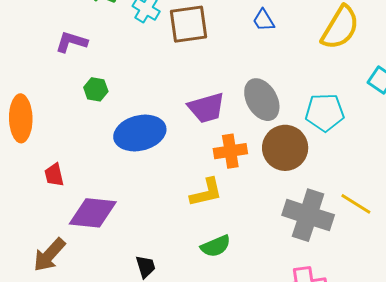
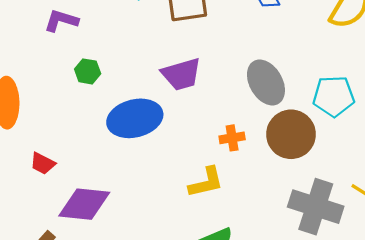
purple trapezoid: (206, 108) -> (181, 74), moved
orange cross: (230, 151) -> (232, 138), size x0.7
red trapezoid: (54, 175) -> (43, 163), turned -50

